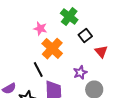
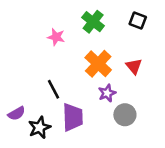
black square: (85, 36) -> (138, 20), moved, turned -32
orange cross: (52, 49) -> (98, 64), moved

